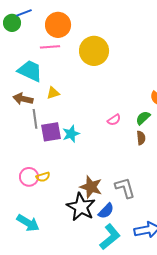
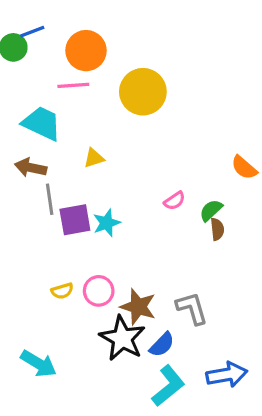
yellow triangle: (53, 93) -> (94, 158), moved
green semicircle: (143, 118) -> (211, 210), moved
pink circle: (29, 177) -> (99, 291), moved

